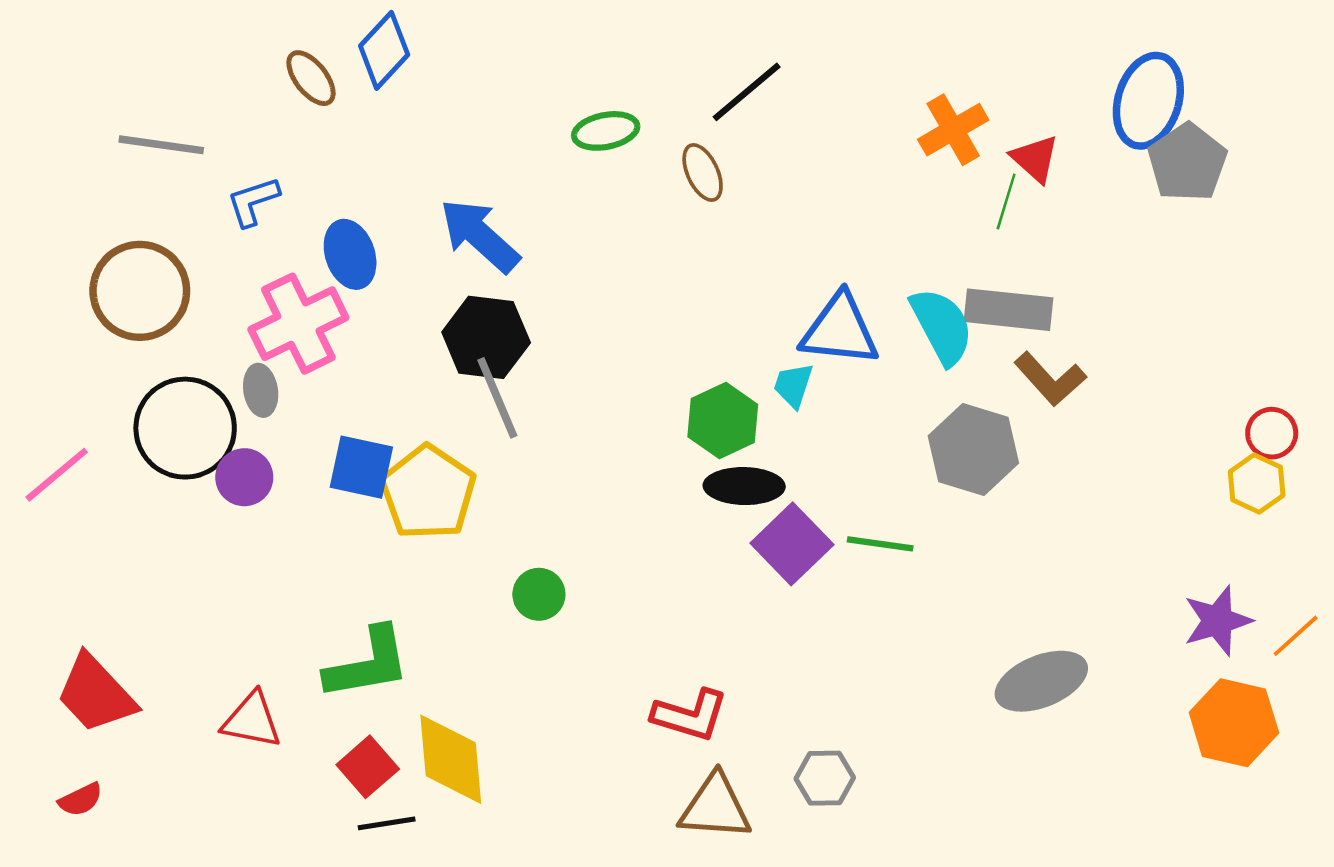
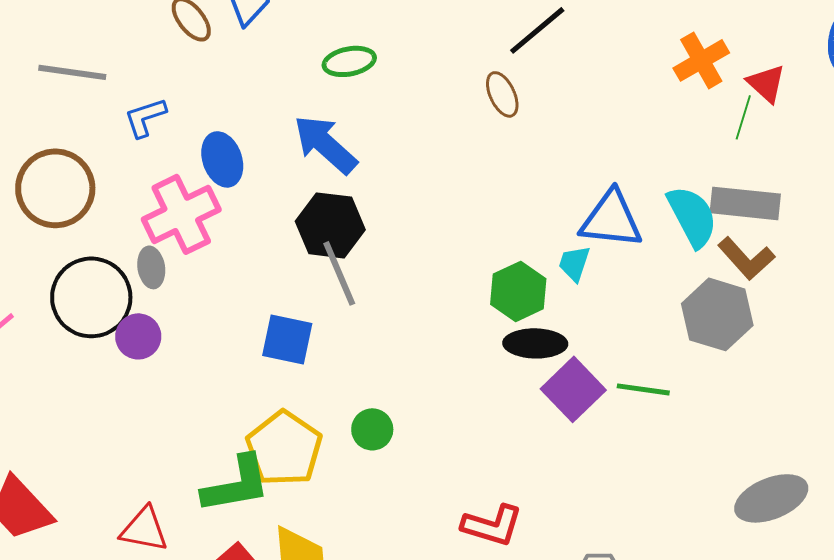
green ellipse: (606, 131) -> (349, 61), moved
brown L-shape: (1050, 379) -> (746, 258), moved
blue square: (361, 467) -> (287, 339), moved
yellow pentagon: (428, 492) -> (284, 448), moved

